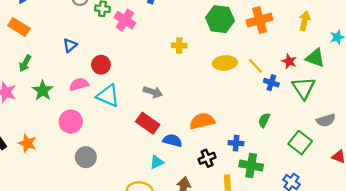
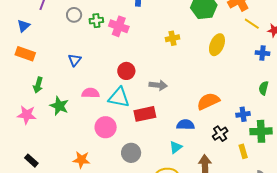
yellow ellipse: (225, 63) -> (217, 45), turned -50
red circle: (101, 65) -> (126, 71), moved
yellow line: (255, 66) -> (252, 24), moved
pink semicircle: (79, 84) -> (91, 93), turned 30
pink circle: (71, 122) -> (106, 127), moved
red rectangle: (148, 123) -> (145, 114), moved, turned -35
orange star: (27, 143) -> (81, 160), moved
gray circle: (86, 157) -> (131, 153), moved

